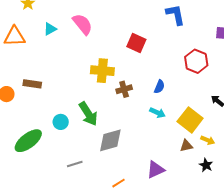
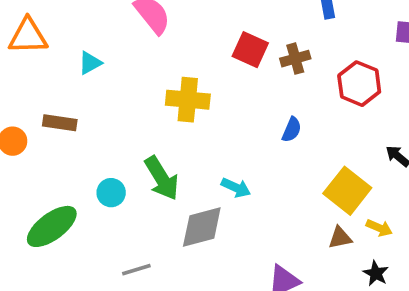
cyan triangle: (50, 29) -> (90, 63), moved
brown cross: (124, 89) -> (295, 59), moved
cyan arrow: (158, 113) -> (236, 188), moved

